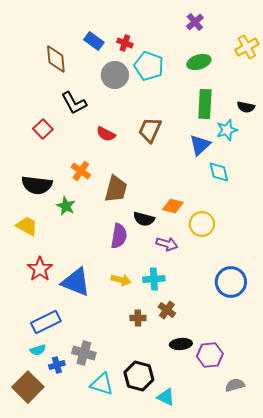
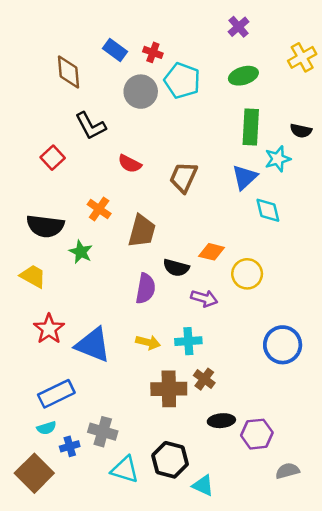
brown trapezoid: (150, 130) -> (183, 177), moved
brown cross: (138, 318) -> (169, 389), size x1.8

